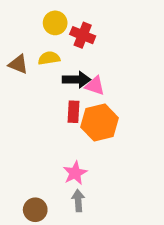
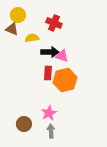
yellow circle: (55, 23) -> (18, 15), moved
brown triangle: (18, 64) -> (12, 29), moved
brown circle: (35, 210) -> (24, 124), moved

